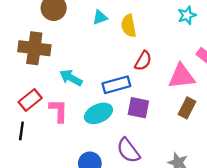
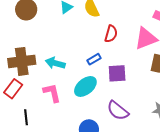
brown cross: (34, 48) -> (22, 61), moved
blue rectangle: (116, 85) -> (94, 59), size x0.6
red rectangle: (30, 100) -> (13, 89), moved

